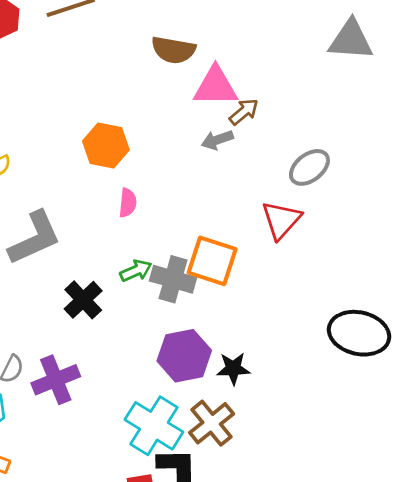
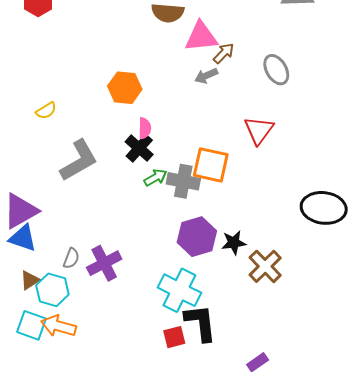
gray ellipse: (309, 167) -> (276, 70), moved, turned -76
black cross: (83, 300) -> (139, 148), moved
brown cross: (212, 423) -> (265, 266), moved

